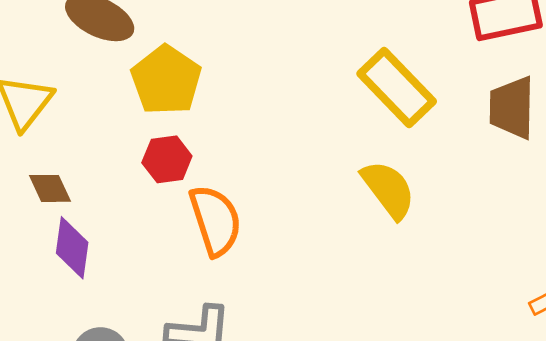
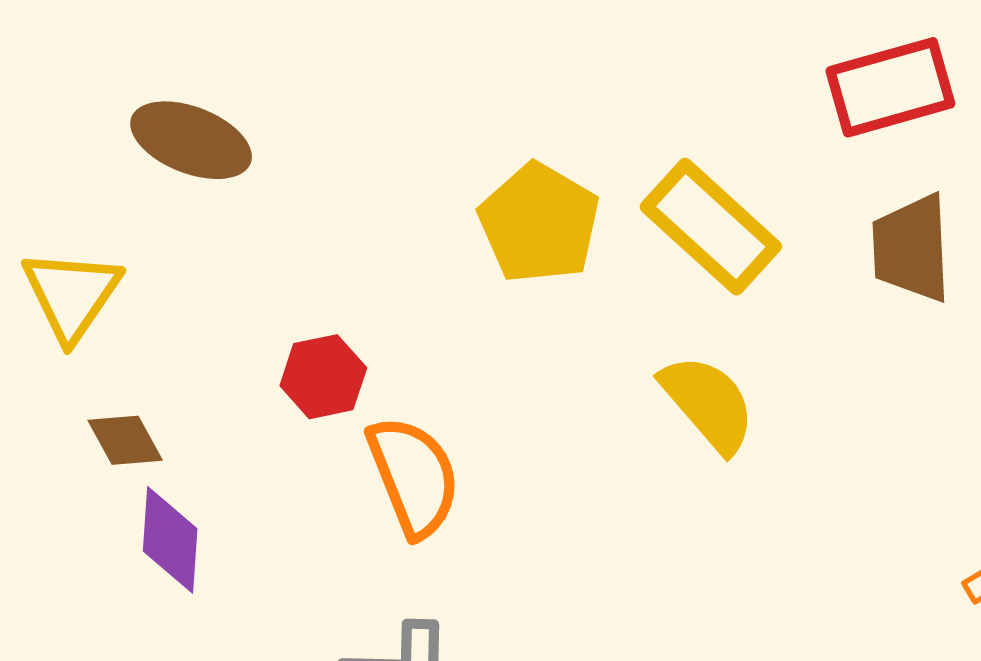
yellow pentagon: (166, 80) -> (539, 223), moved

